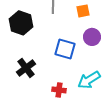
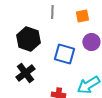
black hexagon: (21, 23) -> (28, 39), moved

